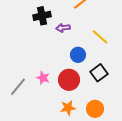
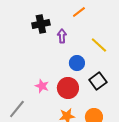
purple arrow: (63, 28) -> (62, 36), turned 96
gray line: (18, 87) -> (17, 109), moved

